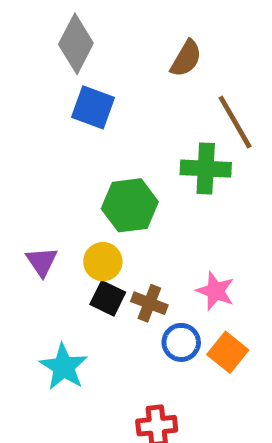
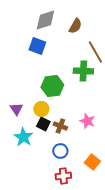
gray diamond: (76, 44) -> (45, 20), moved, turned 45
blue circle: (181, 342) -> (60, 151), moved
orange square: (228, 352) -> (92, 162), moved
cyan star: (64, 367) -> (23, 137), moved

